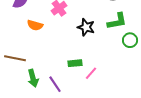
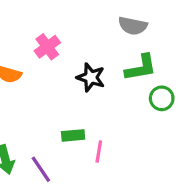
pink line: (91, 73) -> (99, 152), turned -32

